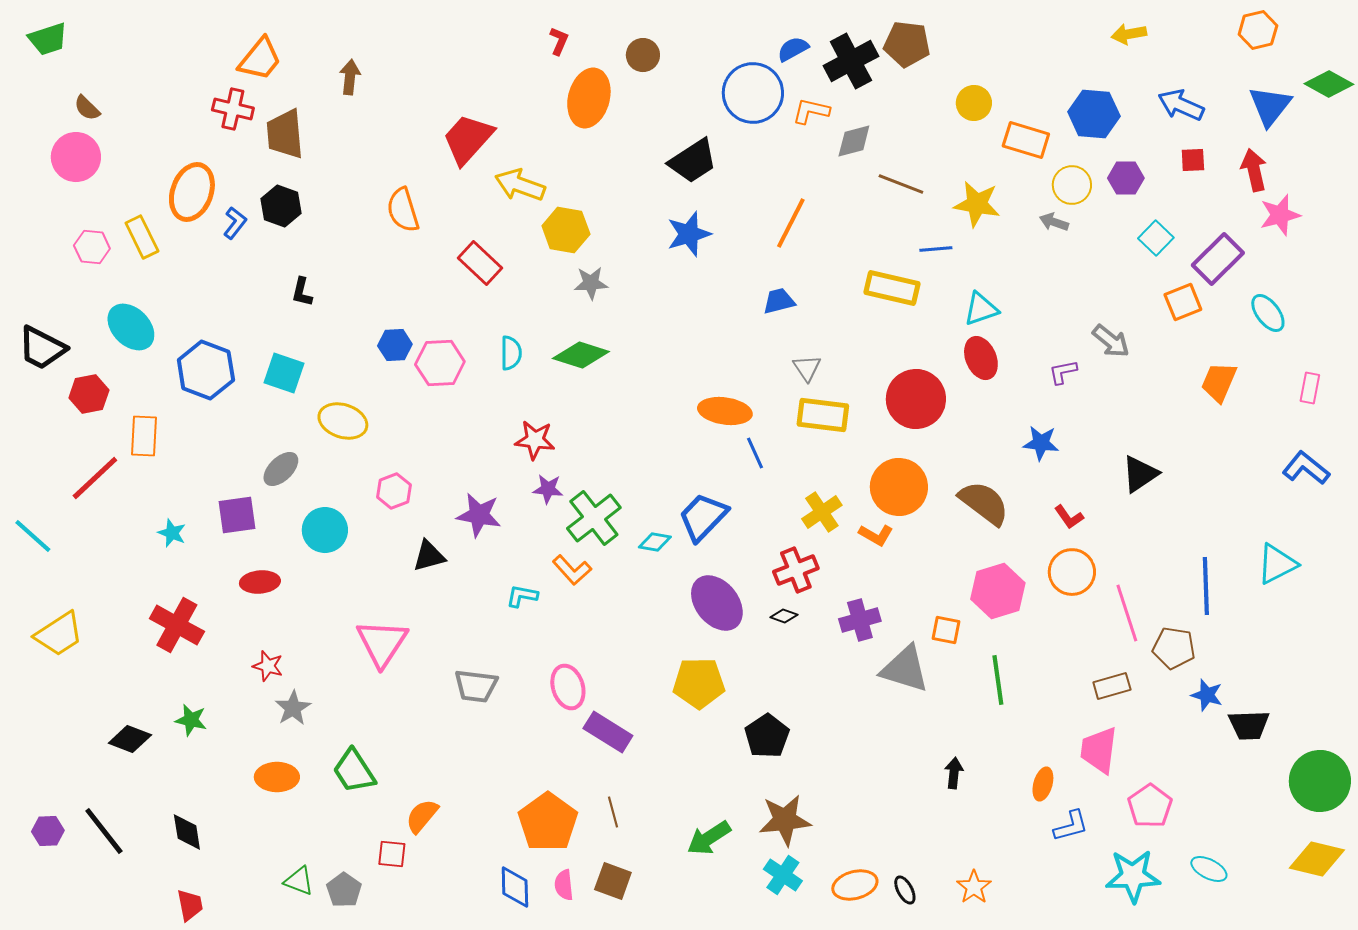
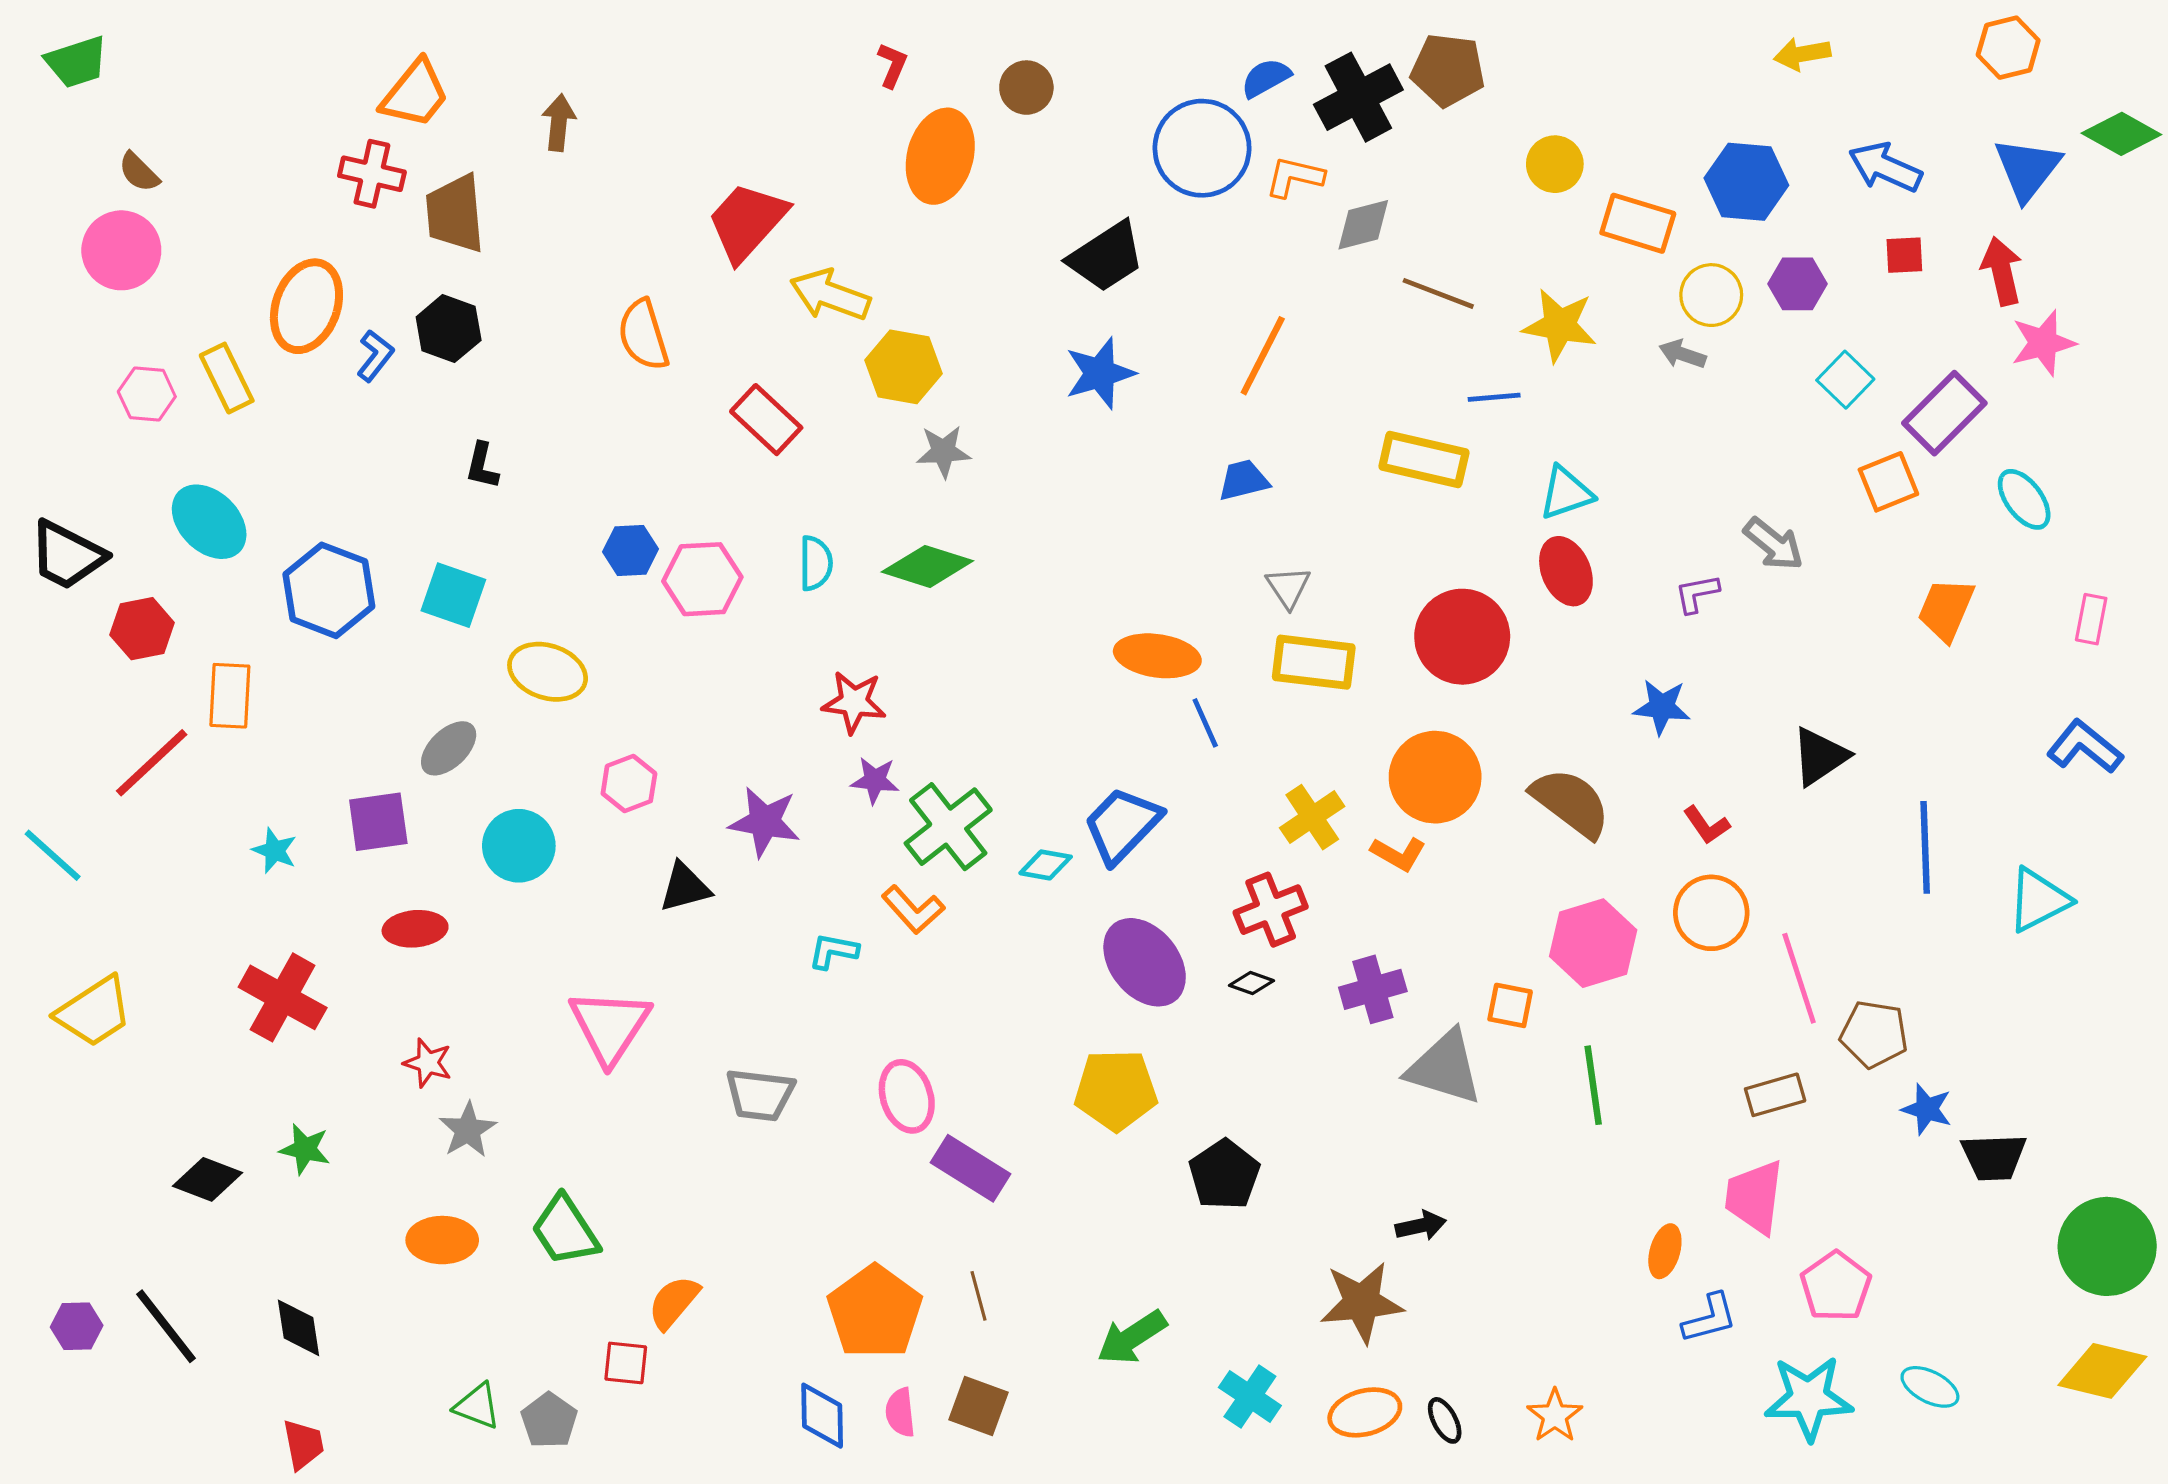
blue line: (1206, 586) -> (1925, 847), moved
black arrow: (954, 773) -> (1421, 1226), moved, turned 72
brown star: (785, 820) -> (1362, 1302), moved

